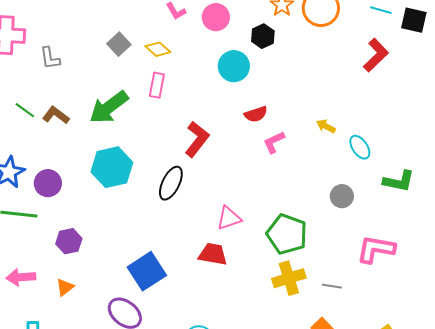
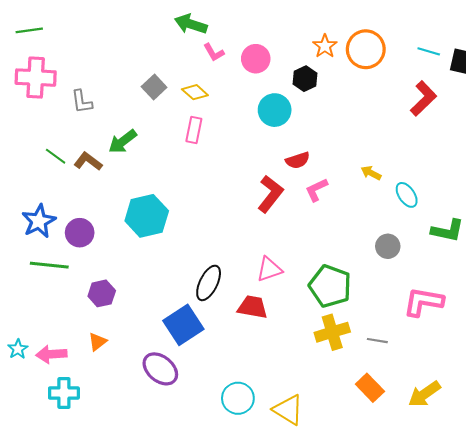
green arrow: (109, 107) -> (123, 141), moved, size x0.7
red L-shape: (197, 139) -> (270, 194), moved
black ellipse: (171, 183) -> (209, 283), moved
pink arrow: (21, 277) -> (51, 354), moved

